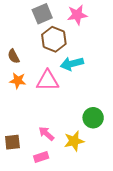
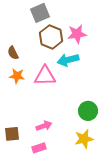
pink star: (77, 15) -> (77, 34), moved
pink arrow: (46, 134) -> (44, 126), turned 119
yellow star: (74, 141) -> (84, 139), moved

